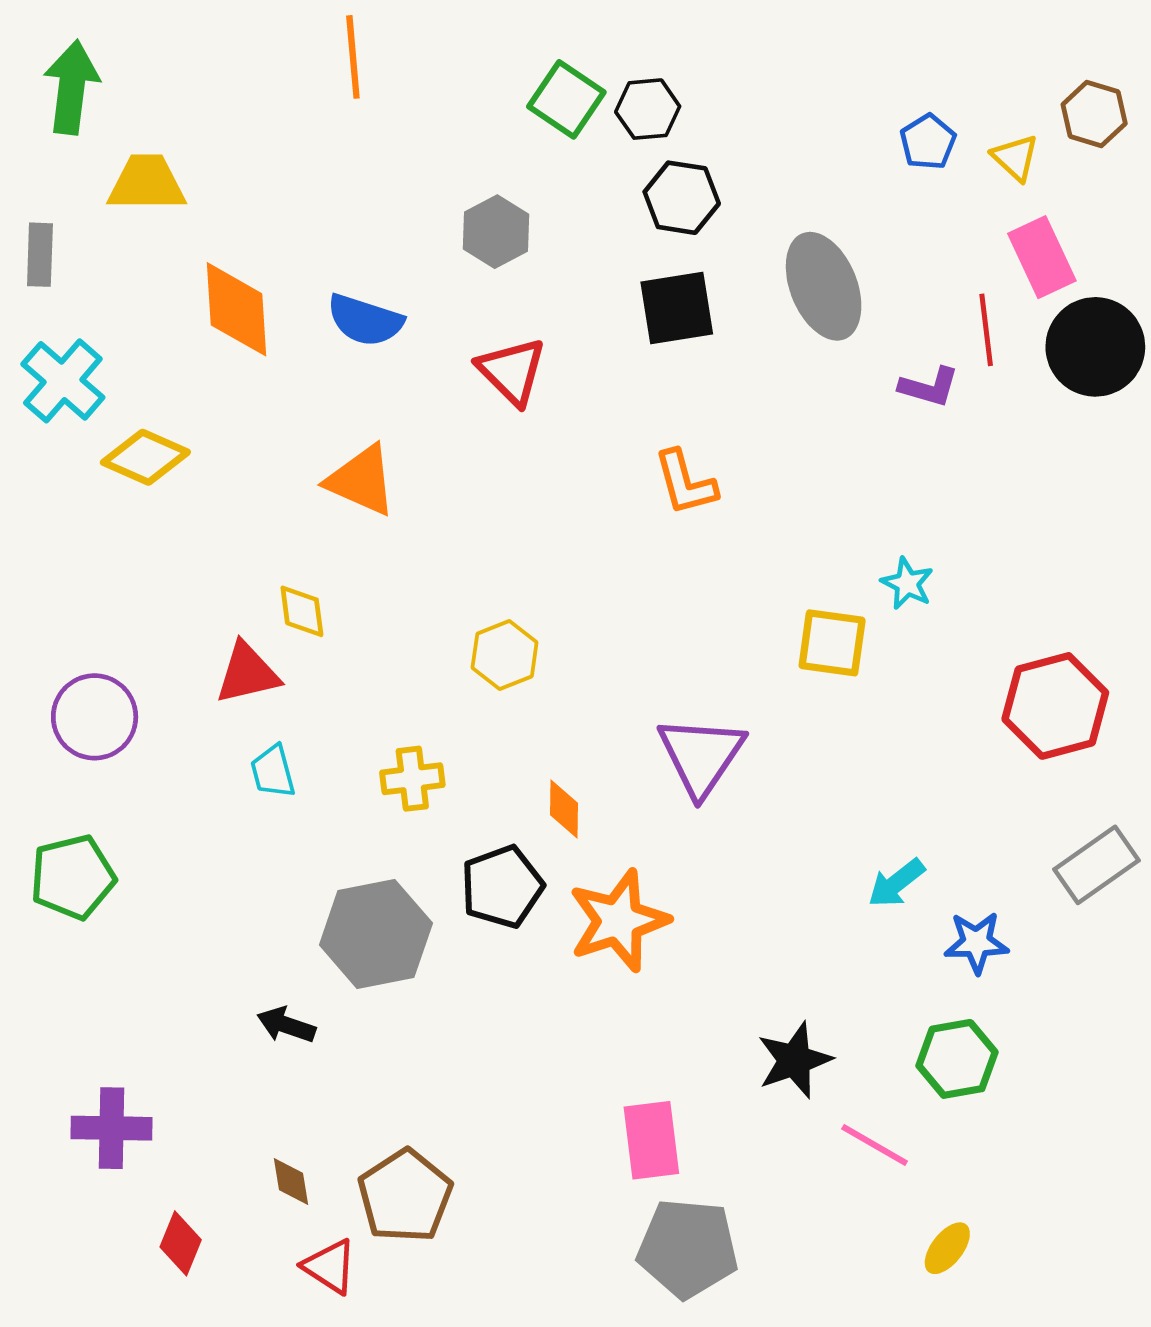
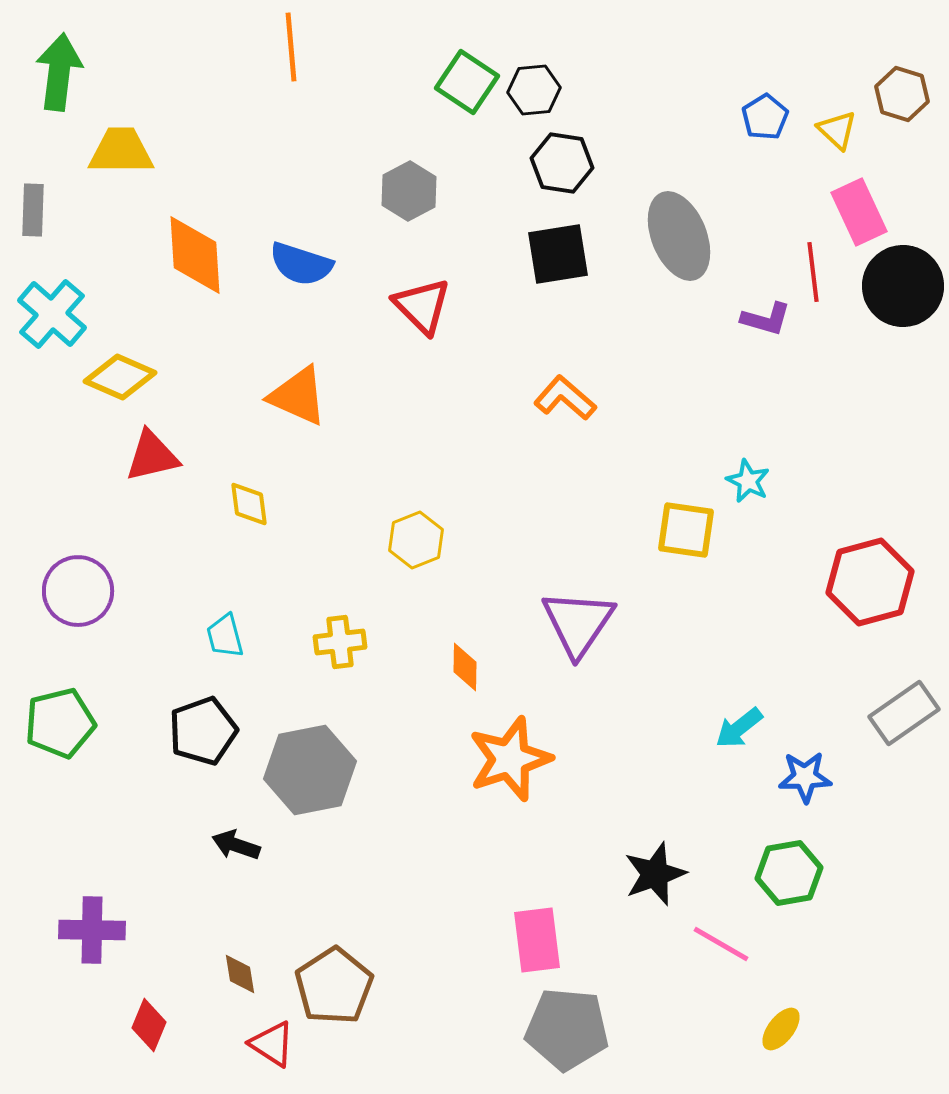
orange L-shape: (685, 483) -> (565, 398), turned 146
red triangle: (247, 673) -> (152, 456), moved
black pentagon: (502, 887) -> (203, 731), moved

